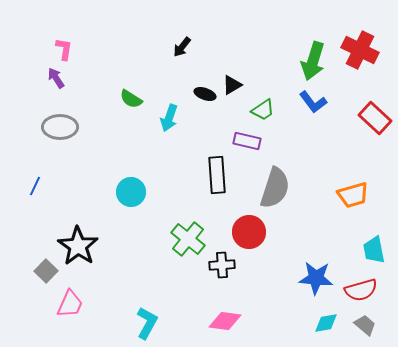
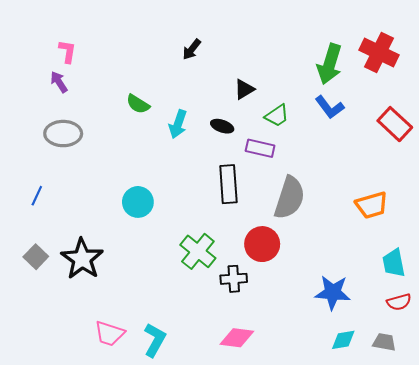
black ellipse: (205, 94) -> (222, 126), moved
gray square: (46, 271) -> (36, 257), moved
red semicircle: (361, 290) -> (399, 302), moved, size x0.7
pink trapezoid: (70, 304) -> (109, 334), moved, turned 84
gray trapezoid: (365, 325) -> (384, 342), turned -30

